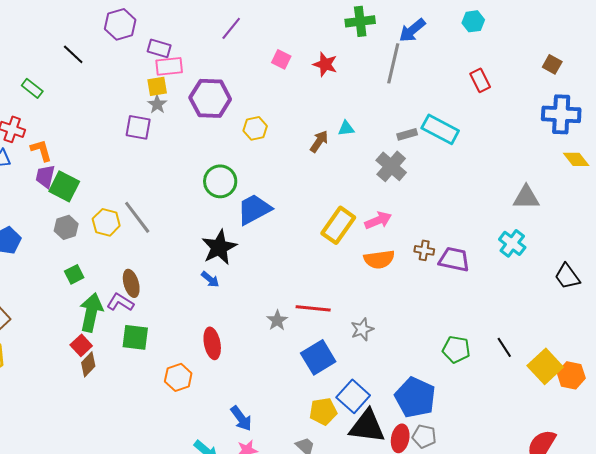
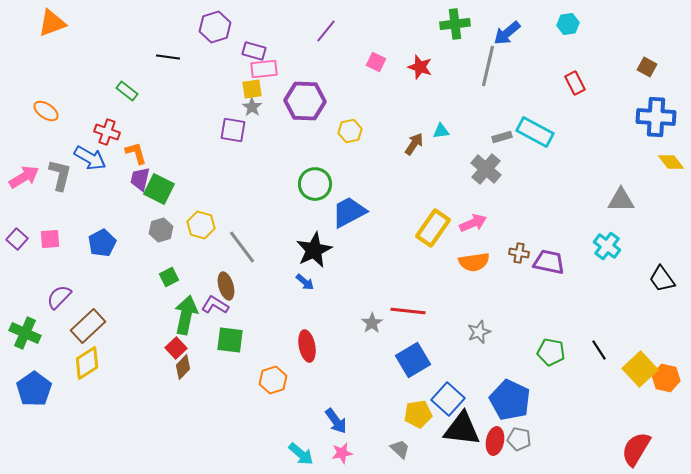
black line: (73, 54) -> (168, 57), turned -35
gray line: (137, 217) -> (242, 247), moved
gray star: (362, 329) -> (479, 332), moved

